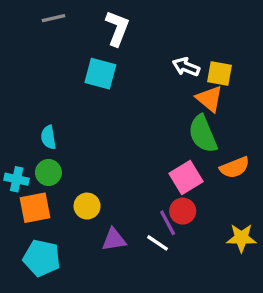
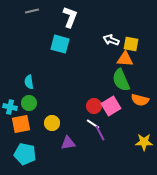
orange triangle: (210, 99) -> (125, 59), turned -36
orange semicircle: (235, 167) -> (140, 100), turned 36
red circle: (183, 211) -> (94, 106), moved
white line: (158, 243) -> (93, 124), moved

